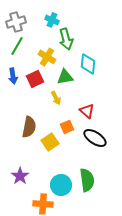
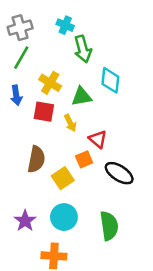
yellow cross: (47, 57) -> (50, 83), moved
red square: (35, 79) -> (44, 112), moved, turned 36
red triangle: (87, 111) -> (98, 139), moved
cyan circle: (61, 185) -> (64, 217), moved

